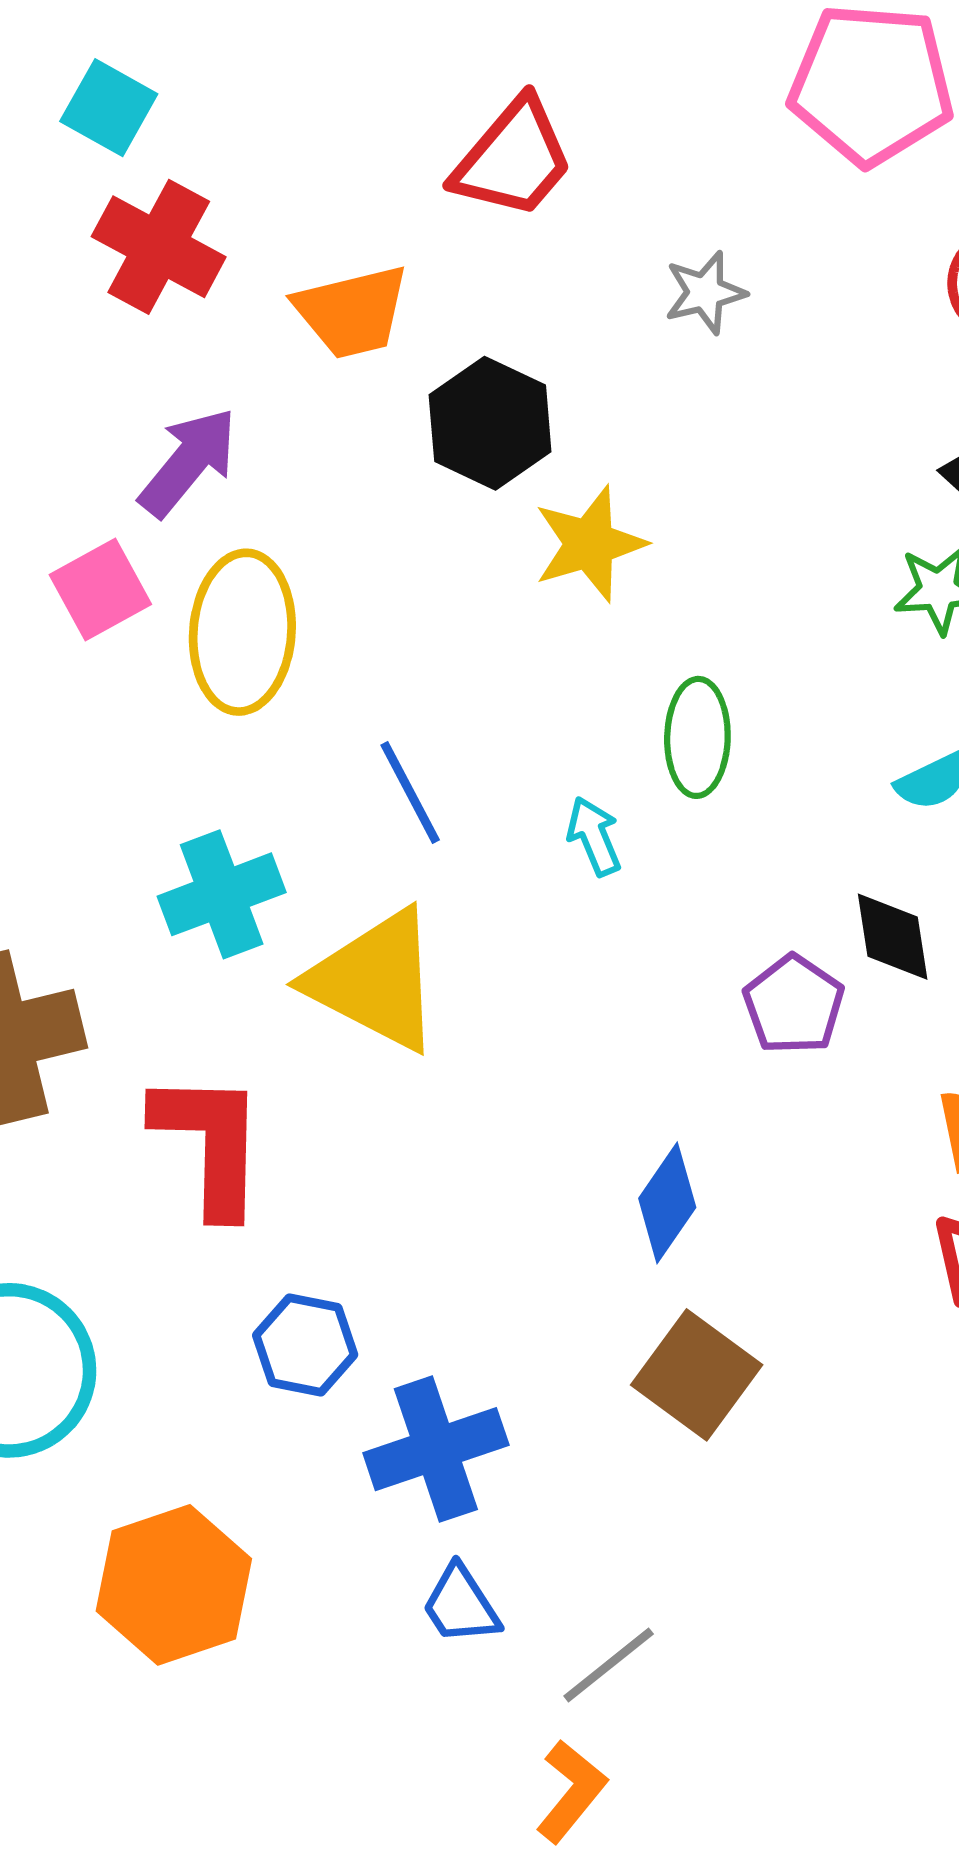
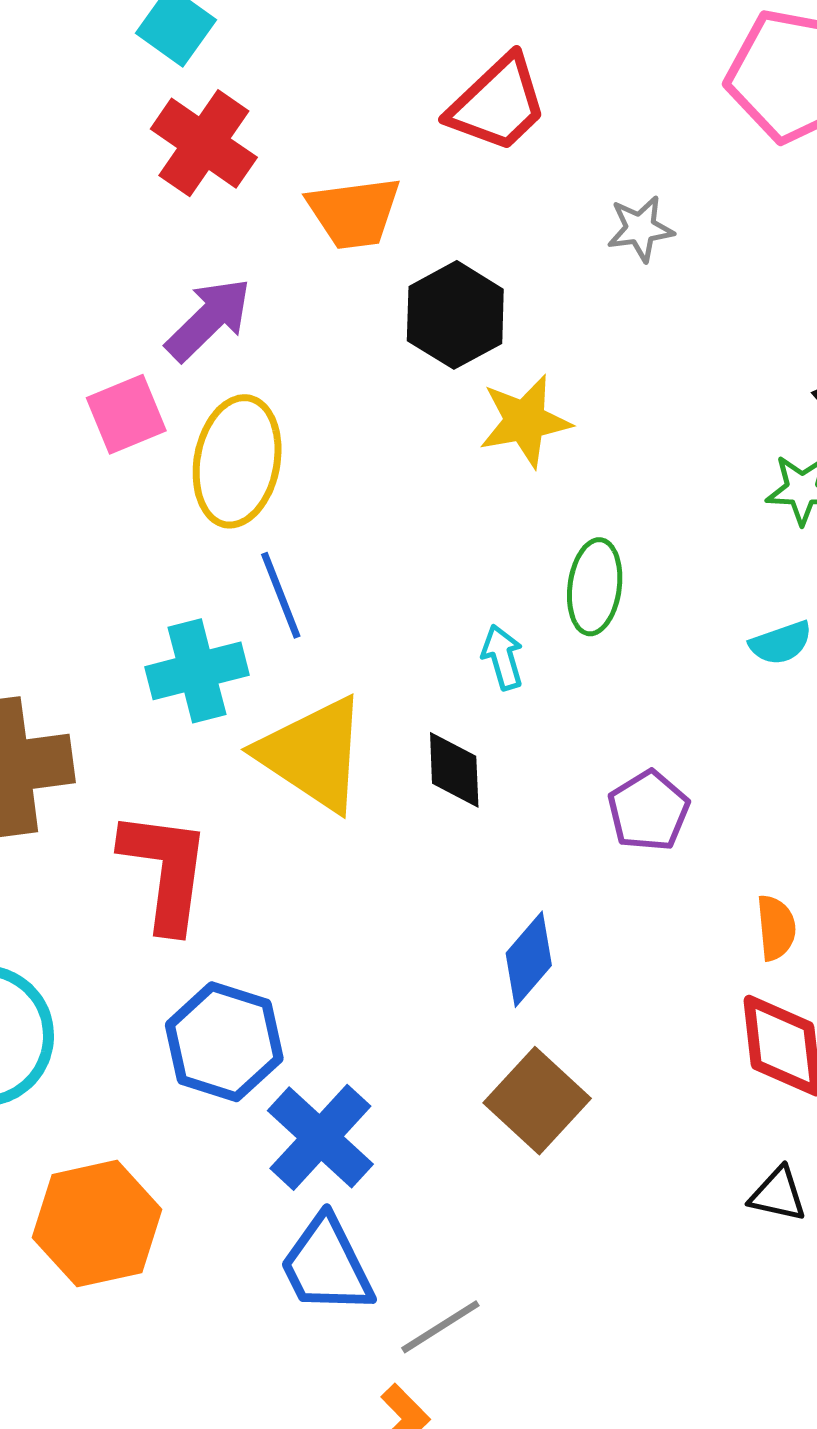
blue line: (410, 793) -> (281, 595), moved
black diamond: (893, 937) -> (454, 770), moved
blue hexagon: (305, 1345) -> (224, 1042), size x1.4
blue cross: (436, 1449) -> (320, 1137), turned -35
blue trapezoid: (461, 1605) -> (327, 1265), size x1.5

